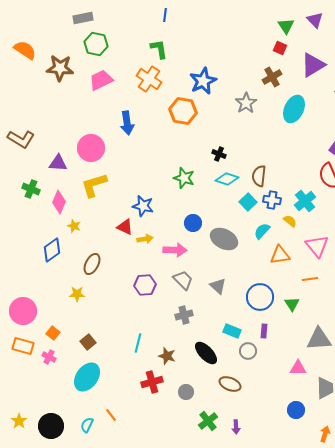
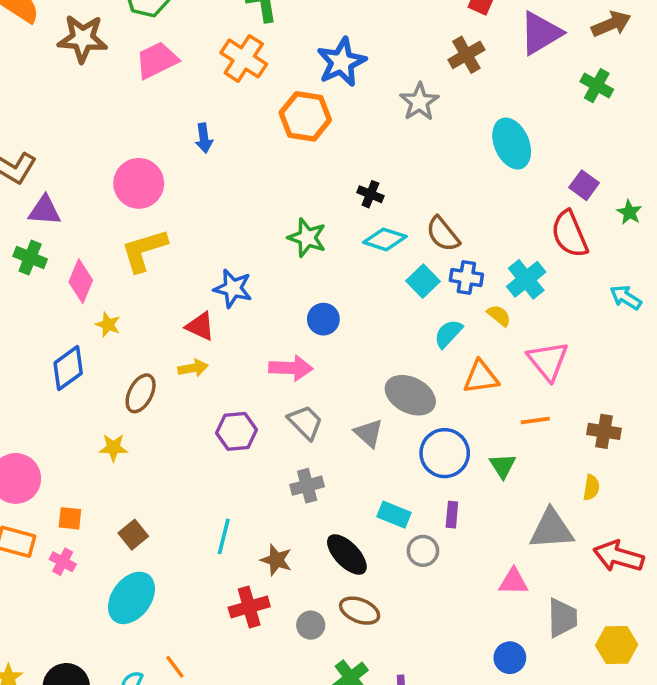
cyan ellipse: (294, 109) -> (512, 144), moved, turned -48
blue arrow: (127, 123) -> (204, 138), size x0.7
purple triangle: (58, 163) -> (45, 211), moved
brown semicircle: (259, 176) -> (443, 234), turned -45
yellow arrow: (145, 239) -> (193, 368), moved
gray ellipse: (224, 239) -> (410, 395), moved
orange square: (53, 333) -> (70, 518), turned -32
brown ellipse: (230, 384) -> (360, 611), moved

